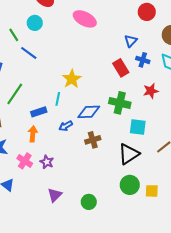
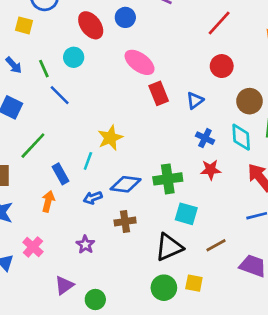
blue cross: (143, 60) -> (205, 138), moved
red rectangle: (121, 68) -> (159, 93), moved
green cross: (120, 103) -> (168, 179), turned -30
blue rectangle: (39, 112) -> (61, 174), turned 70
pink cross: (25, 161) -> (33, 247), moved
purple star: (47, 162) -> (85, 245), moved
yellow square: (152, 191) -> (194, 283), moved
green circle: (89, 202) -> (95, 300), moved

